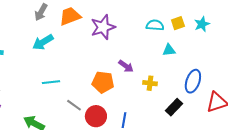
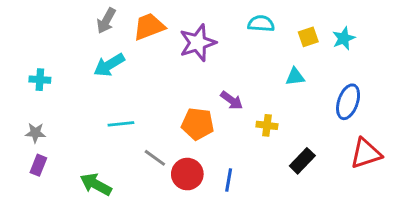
cyan semicircle: (155, 25) -> (261, 24), moved
blue ellipse: (193, 81) -> (348, 102), moved

